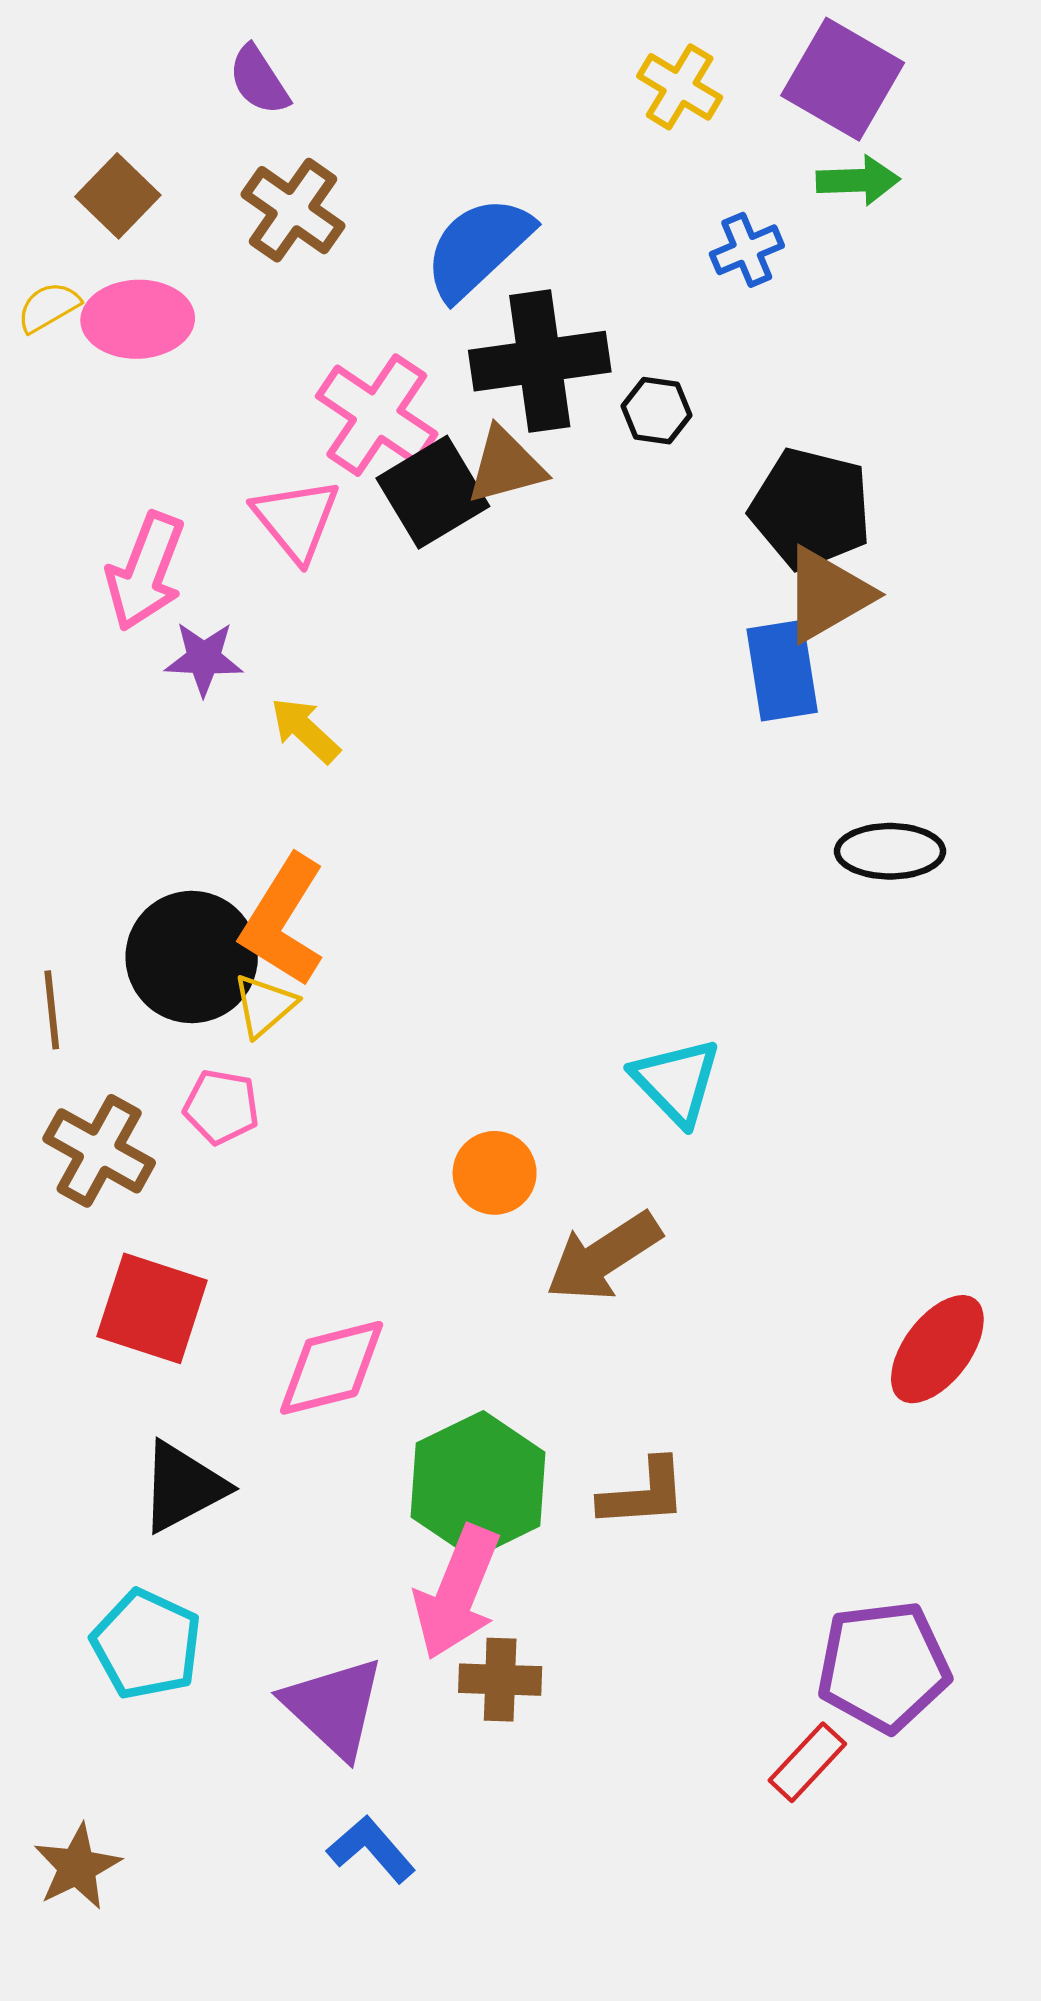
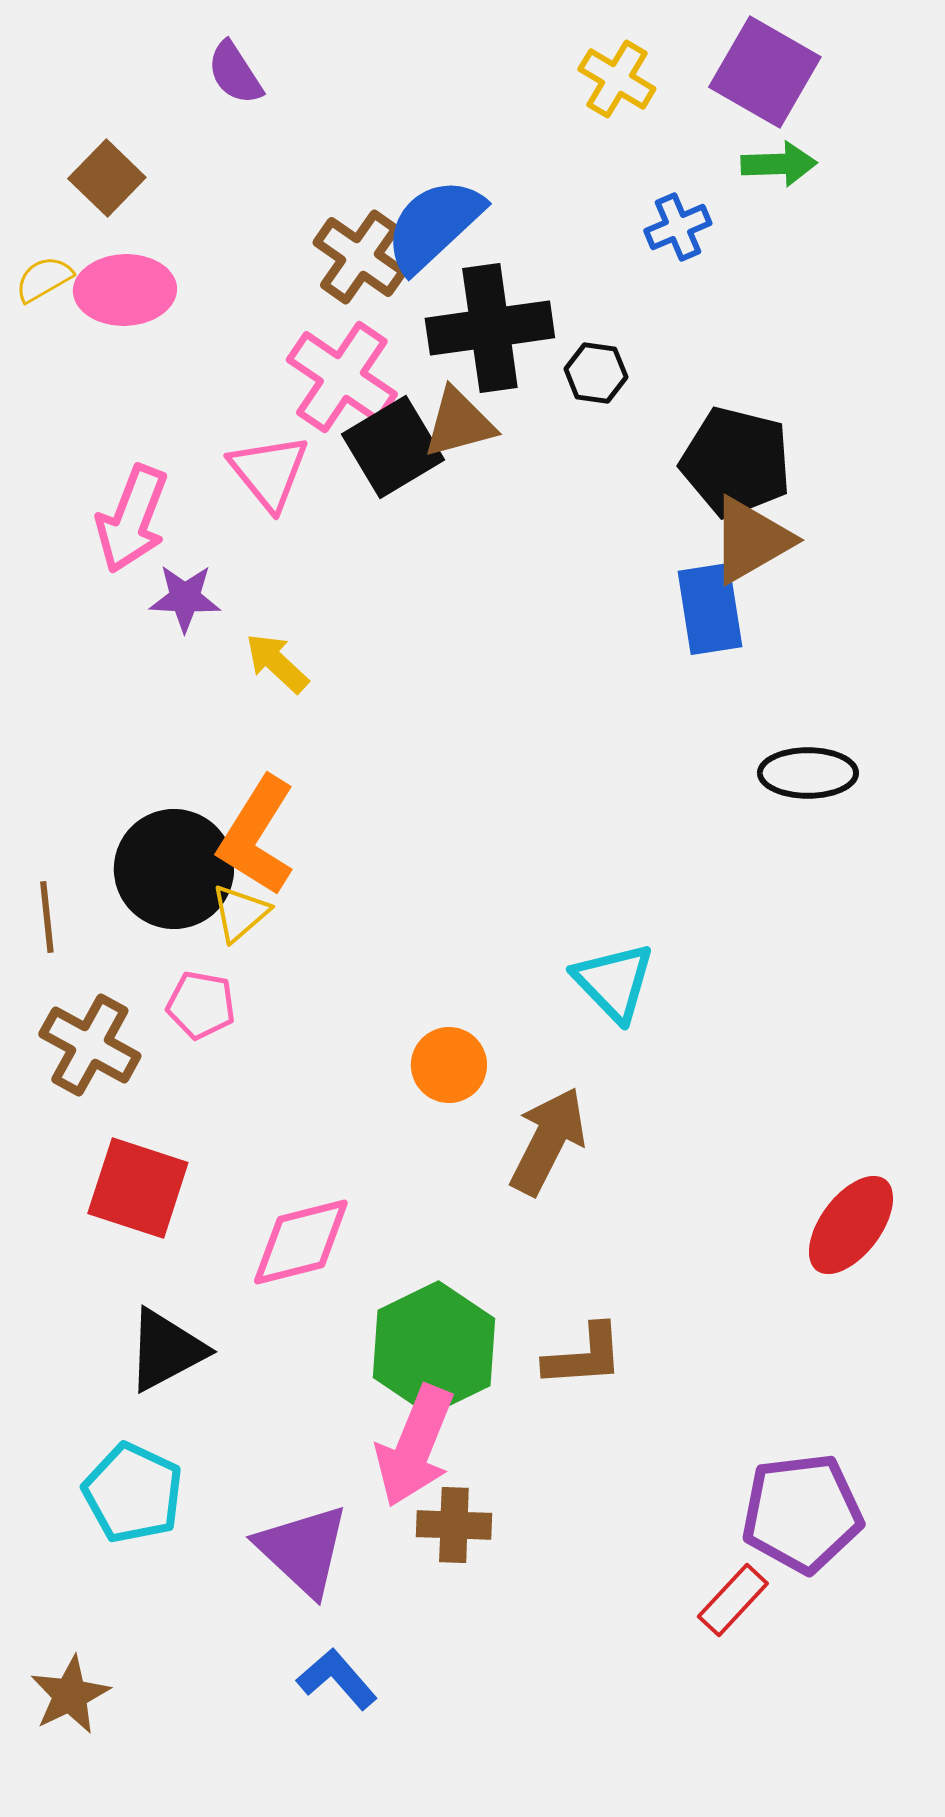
brown cross: (293, 210) -> (360, 257), moved
brown arrow: (604, 1257) -> (548, 1141), turned 150

